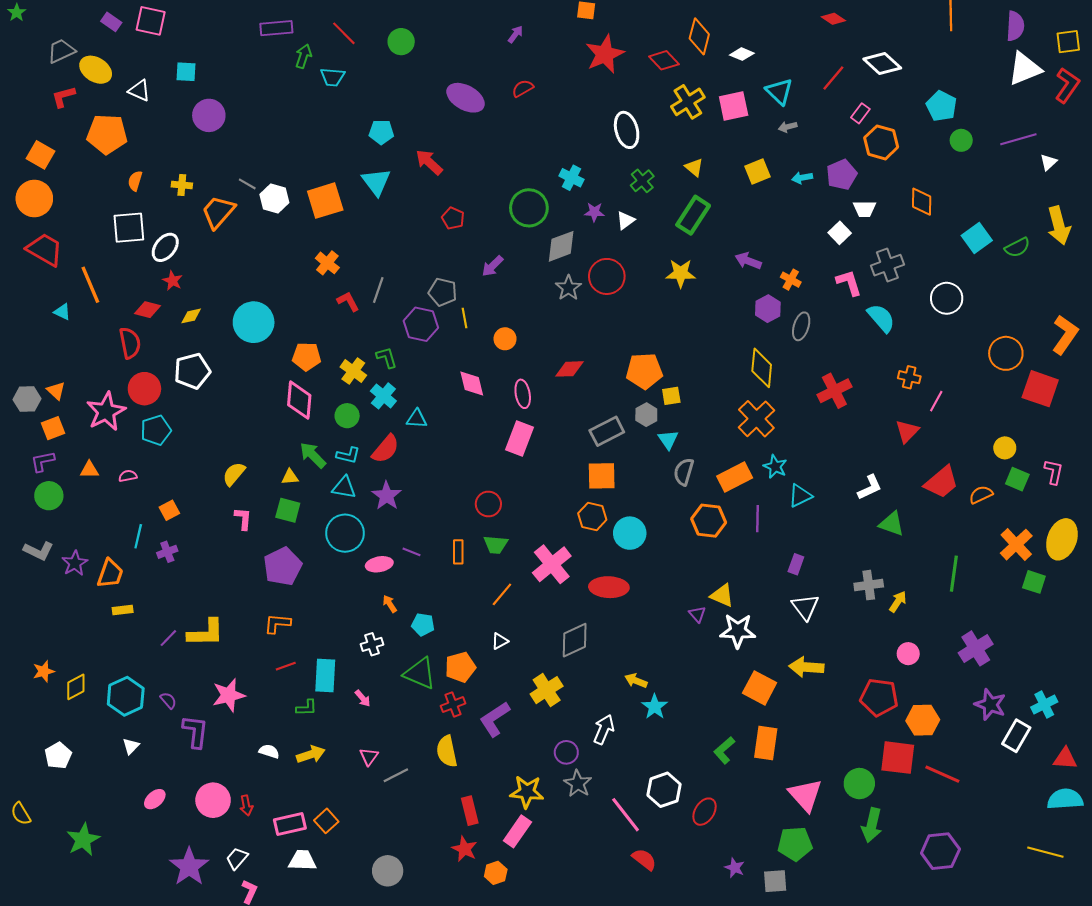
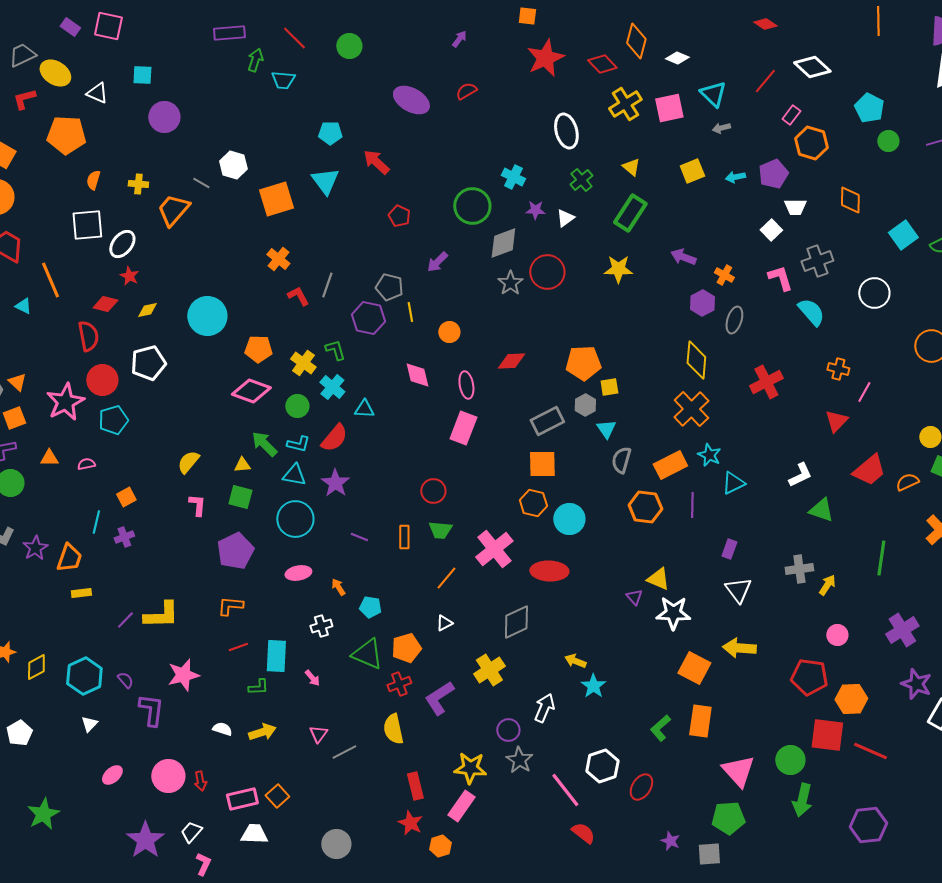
white hexagon: (274, 199) -> (233, 165), moved
pink diamond: (299, 400) -> (251, 391), turned -75
pink ellipse: (379, 564) -> (298, 573), moved

